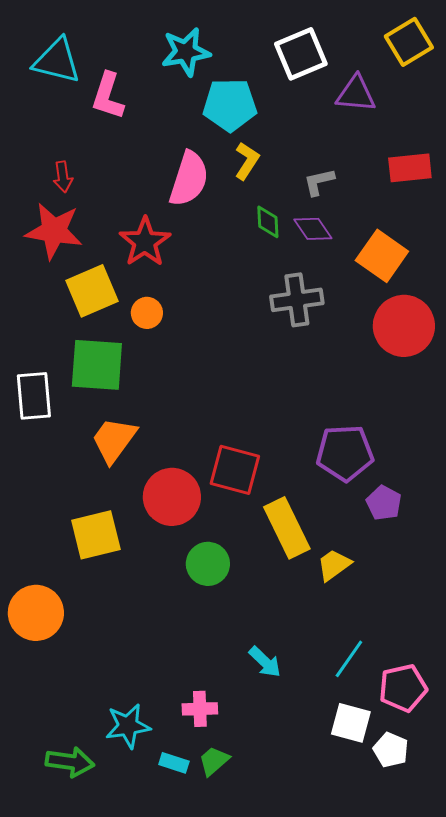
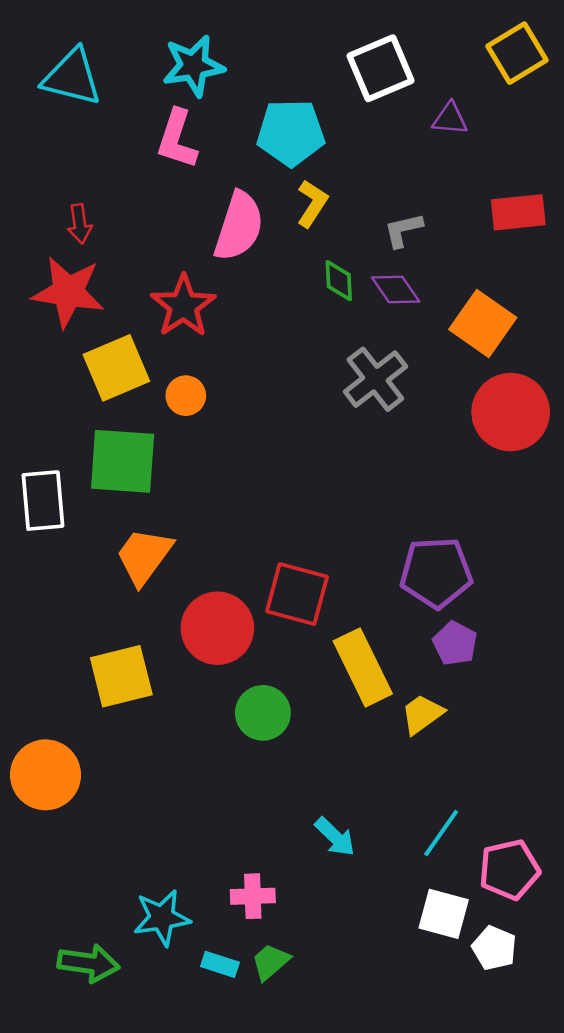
cyan star: (186, 52) -> (193, 66), moved
purple triangle: (356, 94) -> (450, 119), size x0.7
pink L-shape: (108, 96) -> (177, 139), moved
gray cross: (297, 300) -> (375, 379), turned -30
purple pentagon: (384, 503) -> (455, 643), moved

